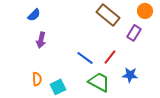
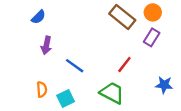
orange circle: (145, 11) -> (153, 12), moved
blue line: (85, 58) -> (75, 66), moved
blue star: (130, 75) -> (164, 85), moved

